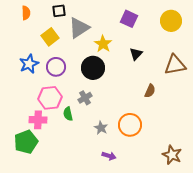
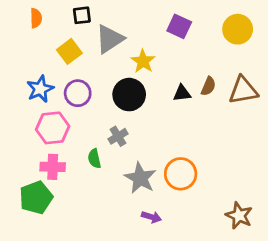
black triangle: (136, 54) -> (182, 93), moved, turned 40
brown semicircle: (150, 91) -> (208, 86), moved
pink hexagon: (50, 98) -> (53, 128), moved
gray star: (101, 128) -> (140, 178), size x1.6

